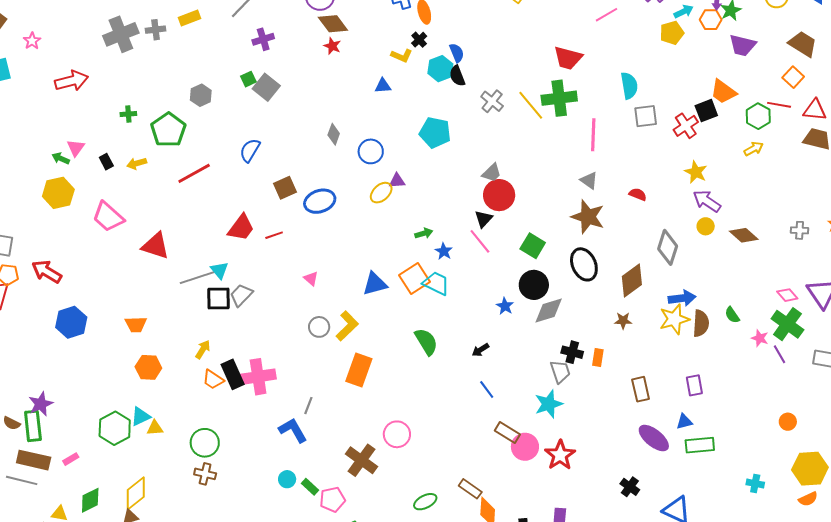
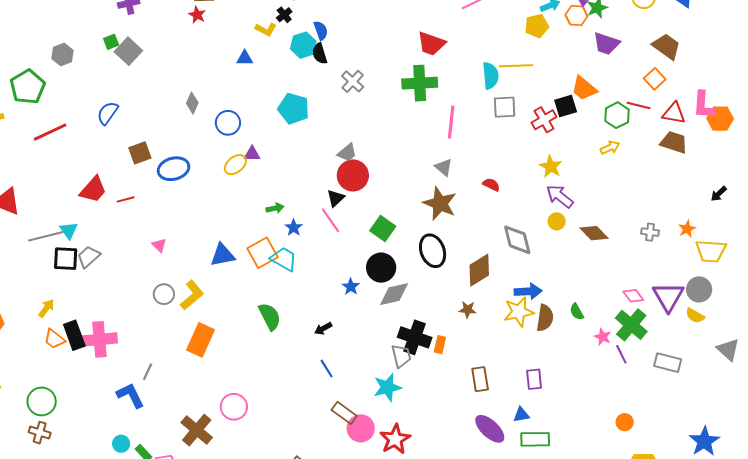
yellow line: (531, 105) -> (516, 66), moved, turned -56
gray diamond: (668, 247) -> (517, 240), turned -36
black cross: (572, 352) -> (415, 337), size x1.5

